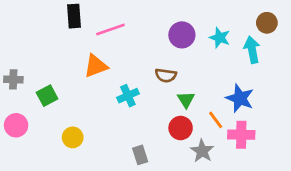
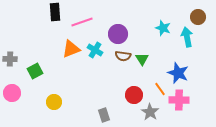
purple circle: (182, 35) -> (118, 34), moved
cyan cross: (128, 96) -> (95, 50), moved, turned -35
green triangle: (186, 100) -> (142, 59), moved

